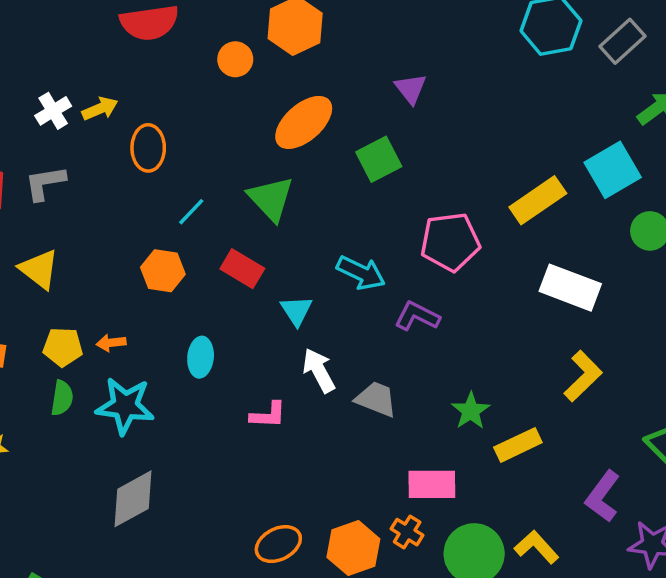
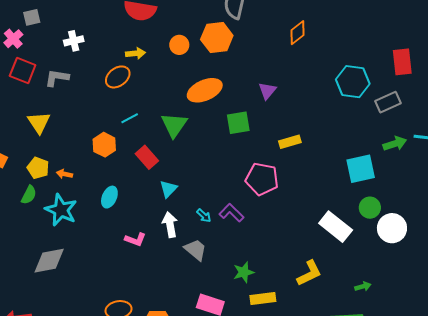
yellow arrow: (100, 109) -> (135, 53), moved
orange ellipse: (148, 148) -> (118, 77), turned 35
yellow rectangle: (538, 200) -> (290, 142), moved, size x0.7
cyan arrow: (361, 273) -> (204, 216), moved, size x0.6
white rectangle: (570, 288) -> (336, 227), moved

